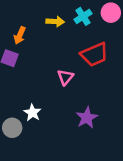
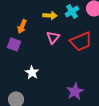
pink triangle: (65, 77) -> (53, 37), moved
white star: (32, 113) -> (32, 72), moved

